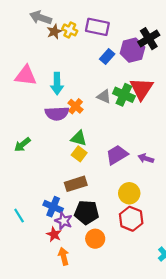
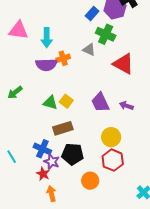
red triangle: (141, 89) -> (123, 64), moved, turned -35
green cross: (124, 95) -> (106, 34), moved
orange cross: (75, 106) -> (63, 58), turned 32
green triangle: (79, 138) -> (50, 103), moved
purple trapezoid: (117, 155) -> (100, 102), turned -85
orange circle: (95, 239) -> (90, 181), moved

